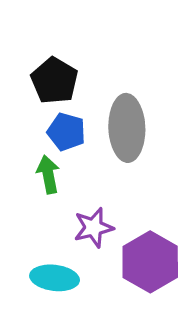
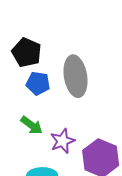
green arrow: (48, 174) -> (32, 125), moved, turned 145

